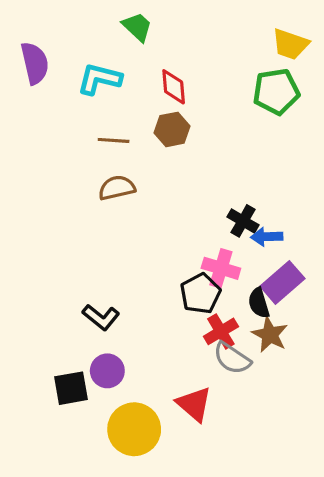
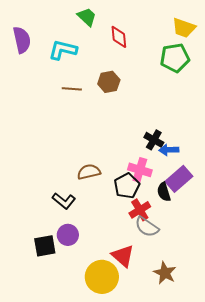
red diamond: (174, 87) -> (119, 37), moved
brown semicircle: (117, 188) -> (89, 172), moved
brown star: (270, 335) -> (165, 273), moved
yellow circle: (134, 429) -> (102, 277), moved

